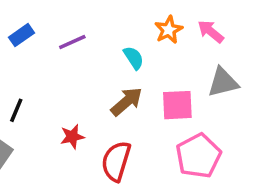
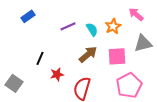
orange star: (169, 30) -> (113, 26), moved
purple line: (72, 42) -> (68, 26), moved
black line: (16, 110) -> (40, 58), moved

